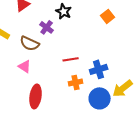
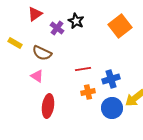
orange square: (108, 16) -> (120, 26), size x1.6
purple cross: (47, 27) -> (57, 28), moved

